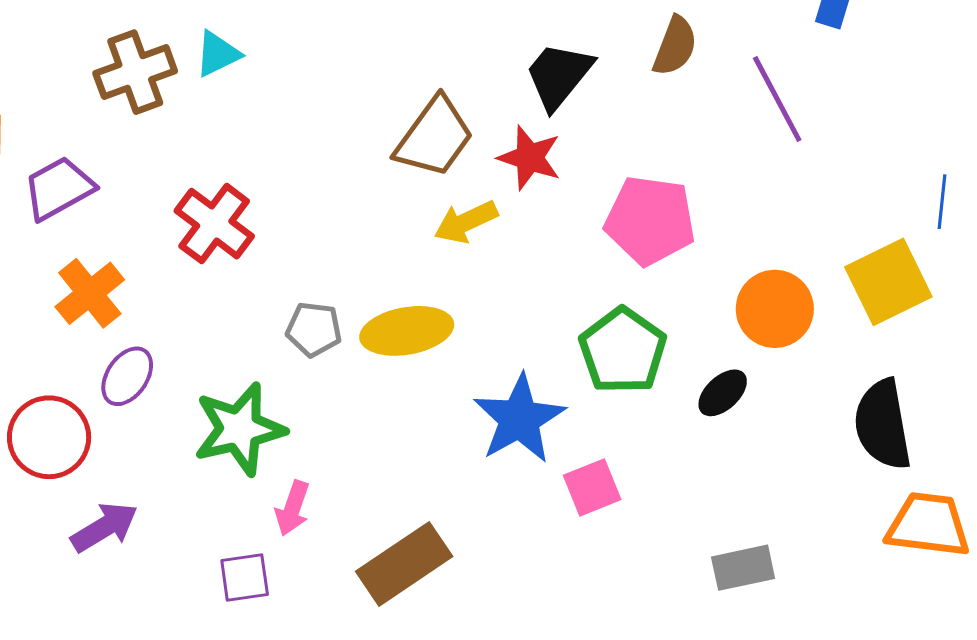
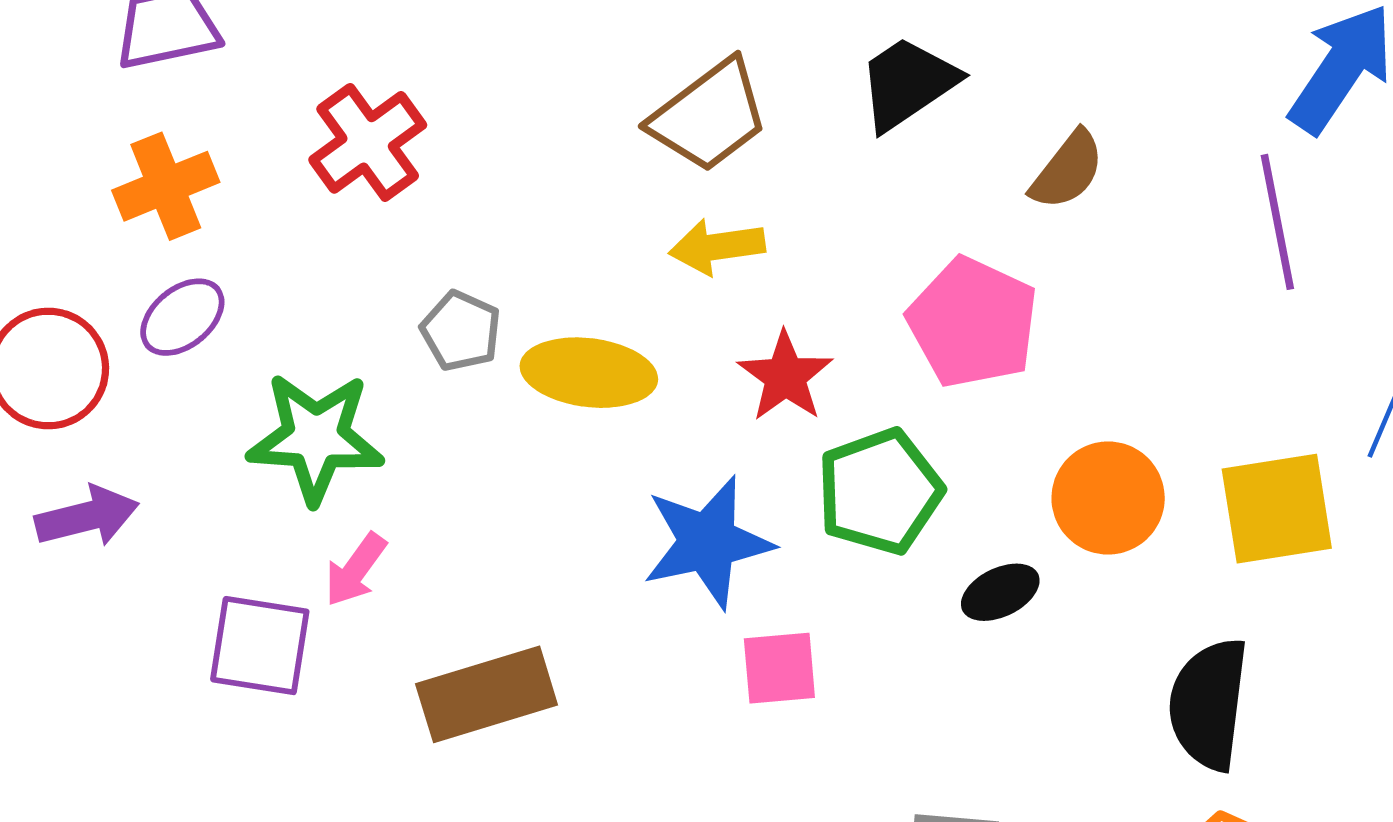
brown semicircle: (675, 46) -> (1067, 170), moved
purple line: (777, 99) -> (1277, 222), moved
red star: (530, 158) -> (785, 376), moved
purple square: (245, 577) -> (260, 646), size x1.4

